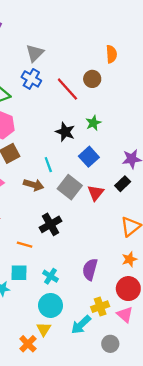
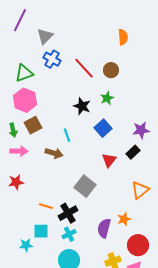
gray triangle: (35, 53) -> (45, 36), moved
brown circle: (92, 79) -> (111, 70), moved
gray square: (70, 187) -> (85, 186), moved
black cross: (51, 224) -> (68, 213), moved
orange star: (129, 259) -> (124, 219), moved
cyan cross: (51, 276) -> (69, 234), turned 32

